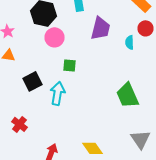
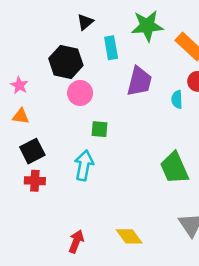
black square: (32, 81) -> (32, 151), moved
red cross: (20, 124) -> (35, 181), moved, turned -35

